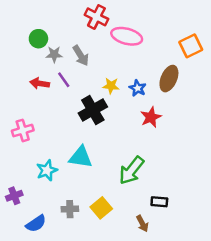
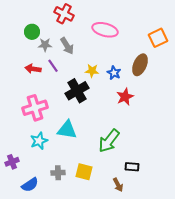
red cross: (96, 17) -> (64, 14), moved
pink cross: (23, 131) -> (35, 108), moved, size x1.4
yellow square: (101, 208) -> (84, 172), turned -36

